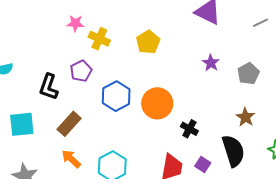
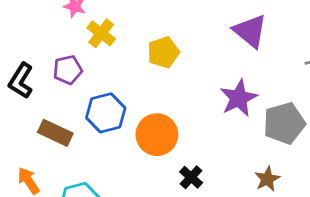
purple star: (211, 63) -> (239, 98), size x1.6
gray pentagon: (248, 74) -> (284, 123), size x1.4
brown rectangle: (69, 124) -> (55, 133), moved, turned 60

